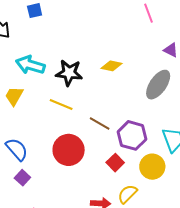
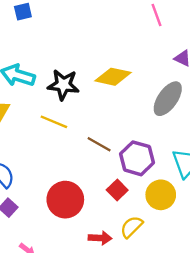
yellow diamond: (111, 66) -> (113, 77), size x1.4
red circle: (69, 150) -> (65, 200), moved

